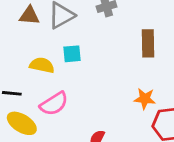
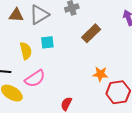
brown rectangle: (148, 43) -> (91, 33), moved, turned 48
yellow semicircle: (42, 65) -> (26, 51), turned 66

